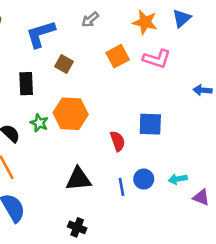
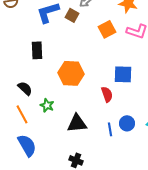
brown square: (64, 64) -> (72, 15), moved
green star: (39, 123) -> (47, 105), moved
blue square: (150, 124) -> (123, 74), moved

